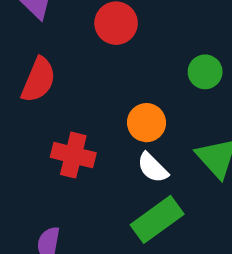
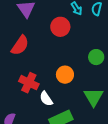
white semicircle: (153, 168) -> (46, 99), moved

